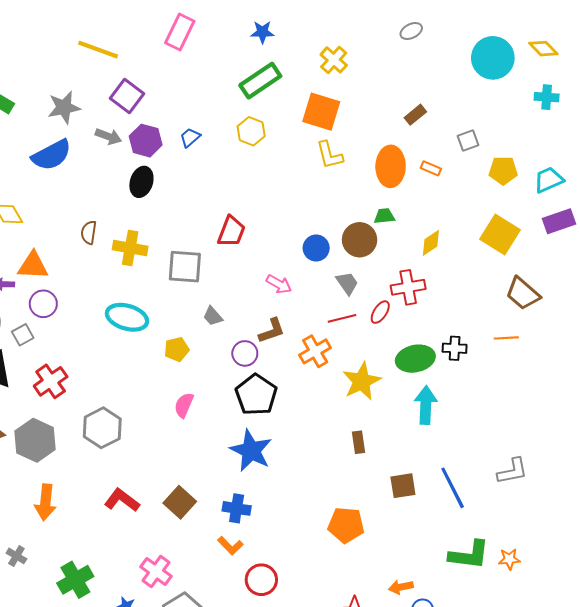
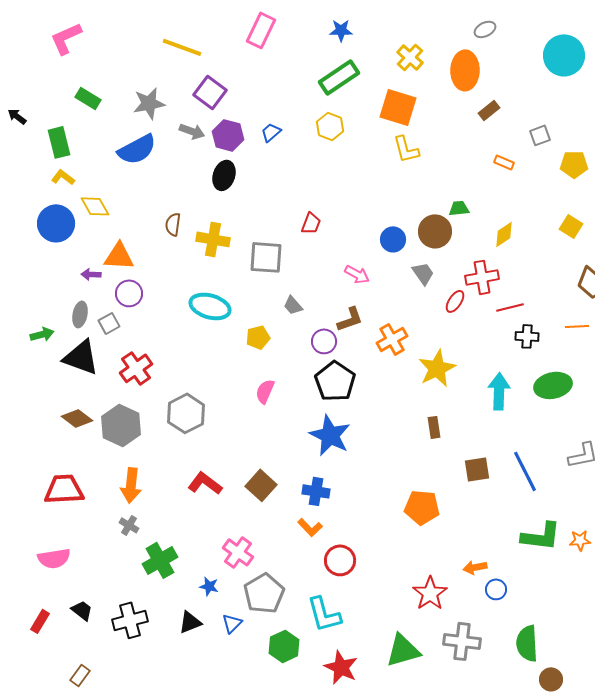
orange ellipse: (391, 166) -> (465, 70), moved
red trapezoid: (231, 231) -> (311, 223), size x0.7
yellow square: (500, 235) -> (571, 226), size x0.6
red line: (342, 318) -> (510, 307), moved
green ellipse: (415, 359) -> (553, 385), moved
gray cross: (16, 556) -> (129, 525), moved

